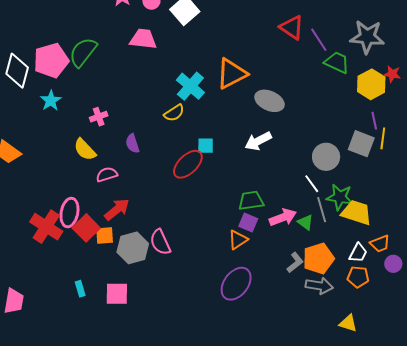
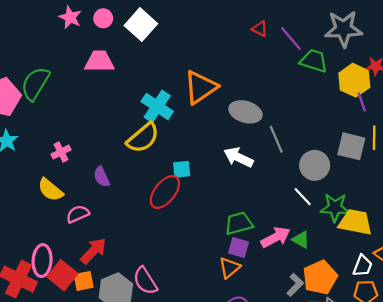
red triangle: (292, 27) -> (260, 29), size x0.6
yellow semicircle: (174, 113) -> (143, 138), size x1.5
purple line: (374, 121) -> (362, 102), moved
white arrow: (258, 141) -> (238, 157), turned 60
gray line: (322, 210) -> (276, 139), moved

